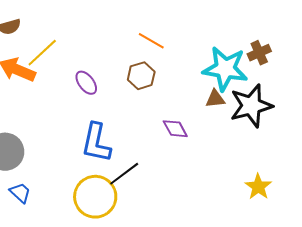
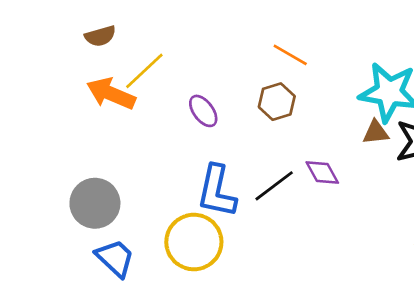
black line: (124, 174) -> (274, 186), moved
blue trapezoid: (20, 193) -> (115, 258), size x1.4
yellow circle: (95, 197) -> (194, 242), moved

